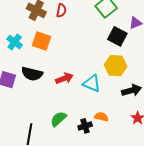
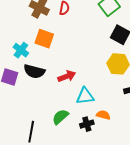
cyan cross: (15, 42) -> (21, 50), moved
cyan triangle: (92, 83) -> (85, 96), moved, turned -30

